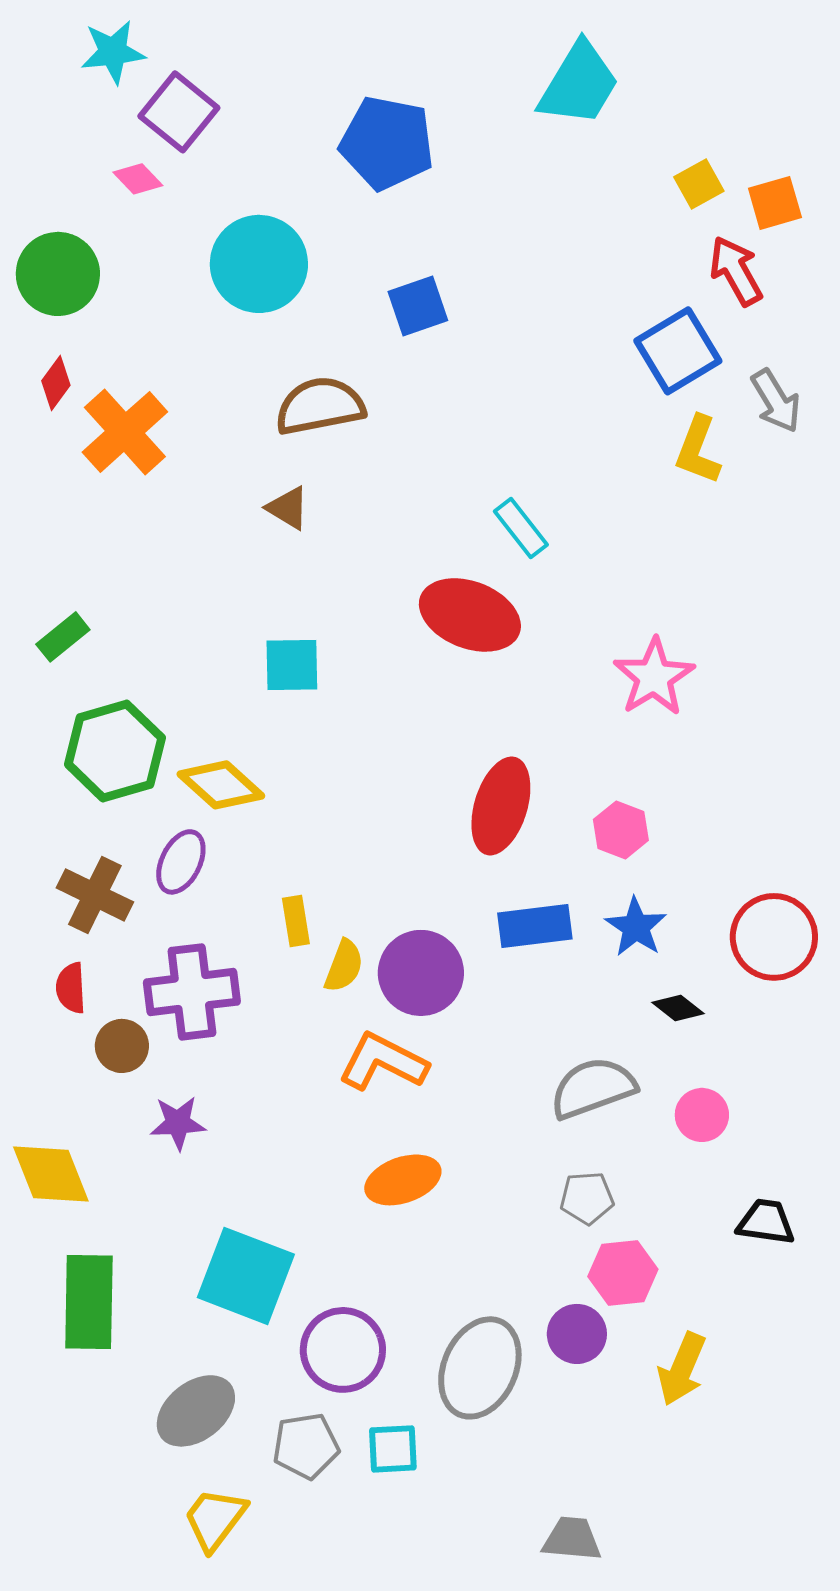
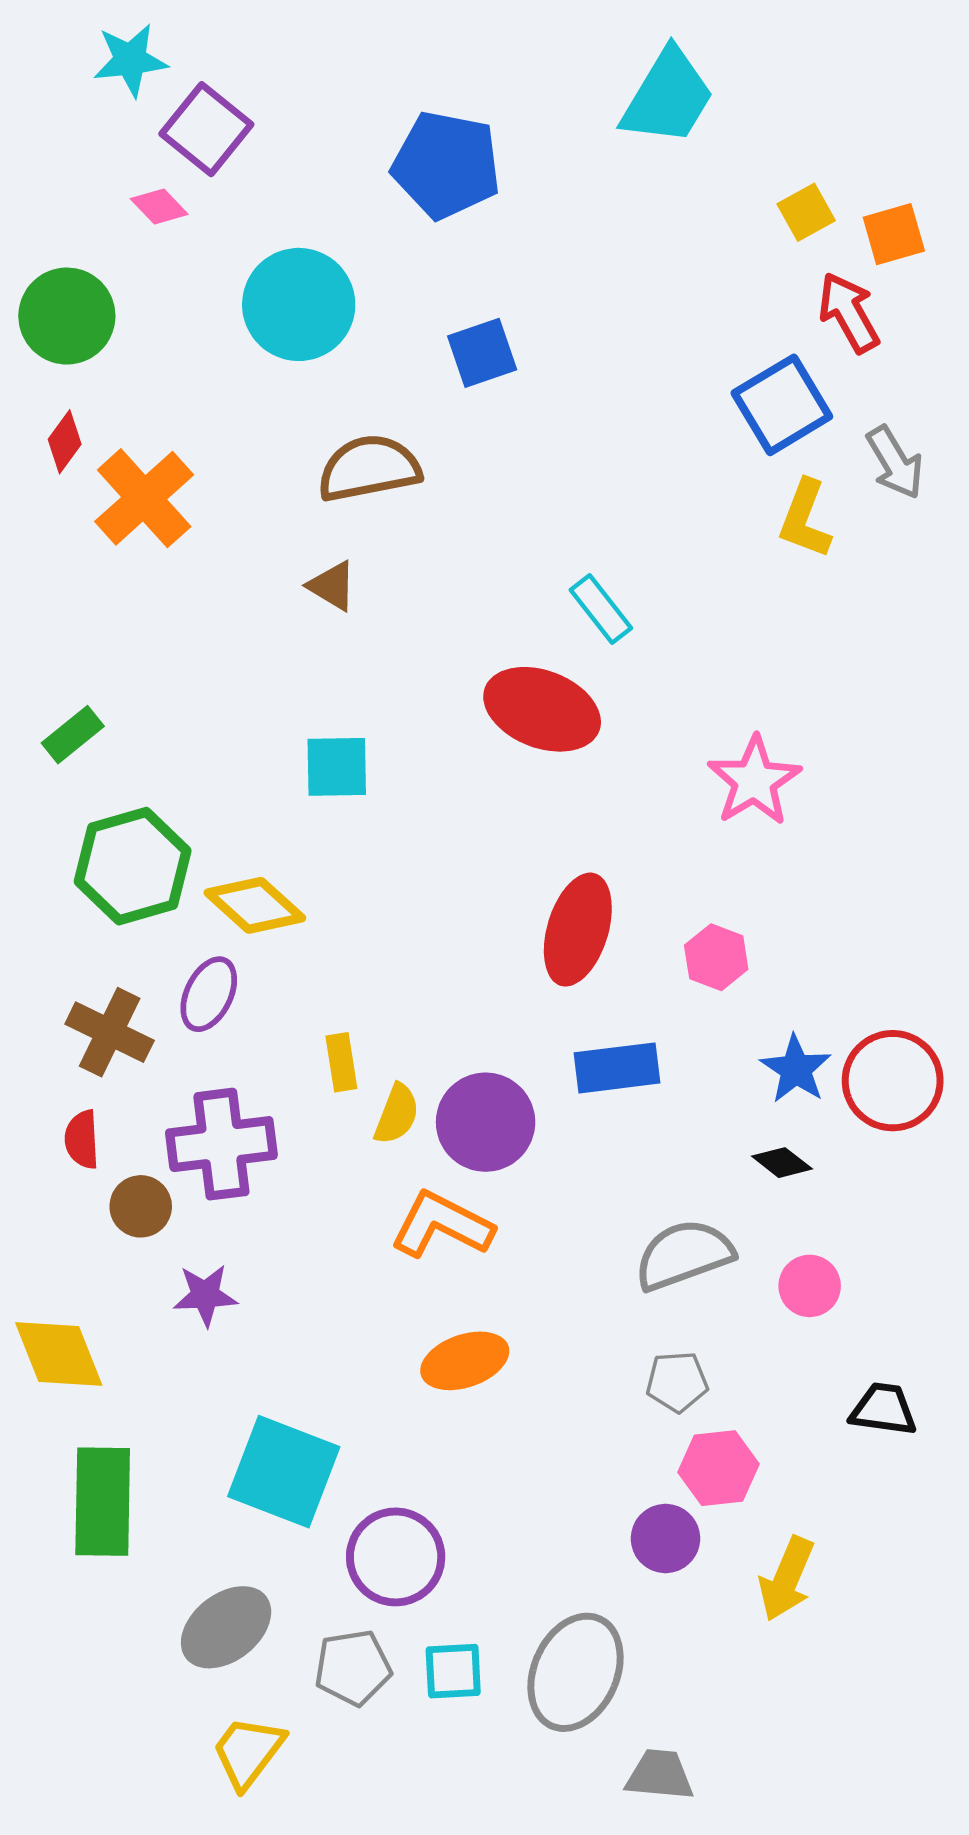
blue star: (636, 927) -> (796, 1069), moved
gray ellipse: (480, 1368) -> (575, 1672), moved

